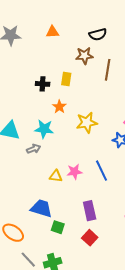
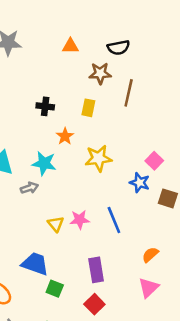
orange triangle: (52, 32) -> (70, 46), moved
yellow rectangle: (66, 79) -> (88, 108), moved
yellow triangle: (56, 176) -> (56, 224), turned 40

